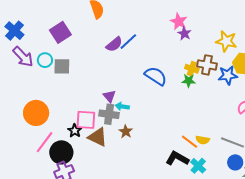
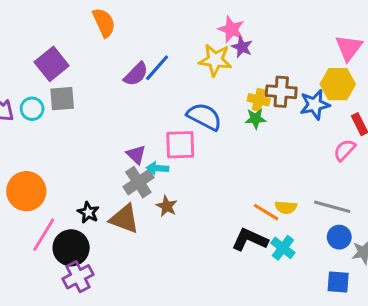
yellow star: (226, 41) -> (215, 60), moved
gray square: (62, 66) -> (62, 99), moved
gray cross: (109, 114) -> (138, 182), turned -36
pink square: (86, 120) -> (180, 145), moved

